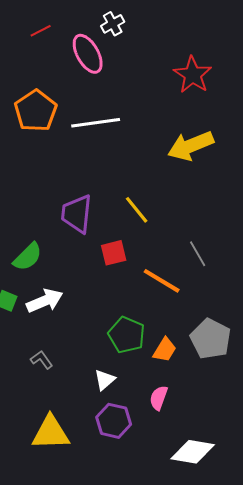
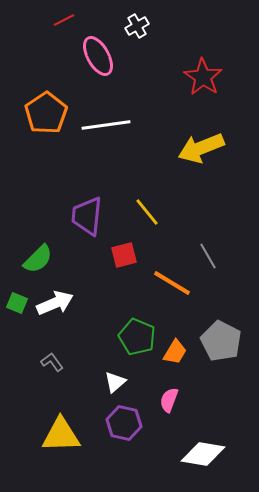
white cross: (113, 24) -> (137, 26), moved
red line: (41, 31) -> (64, 20), moved

